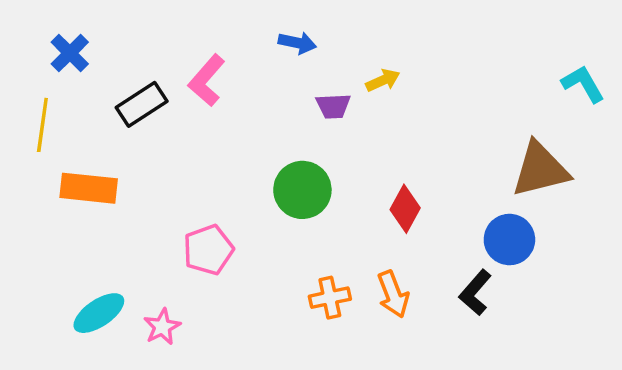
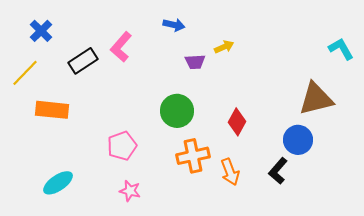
yellow line: (42, 125) -> (25, 73), turned 36
orange cross: (330, 298) -> (193, 156), moved, size x1.4
pink star: (162, 327) -> (130, 191), moved, turned -30

